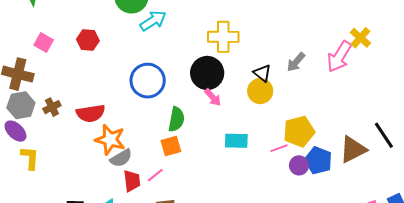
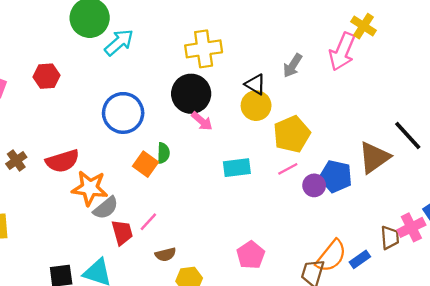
green semicircle: (176, 119) -> (163, 153), size x0.7
yellow pentagon: (299, 131) -> (292, 134), moved
orange square: (171, 146) -> (145, 164), moved, turned -30

